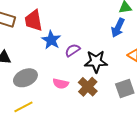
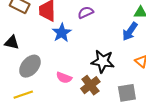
purple semicircle: (73, 50) -> (86, 12), moved
gray ellipse: (25, 78) -> (30, 66), turned -35

